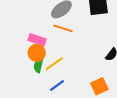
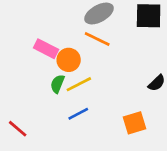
pink rectangle: (37, 40) -> (46, 49), moved
orange circle: (37, 53) -> (69, 60), moved

